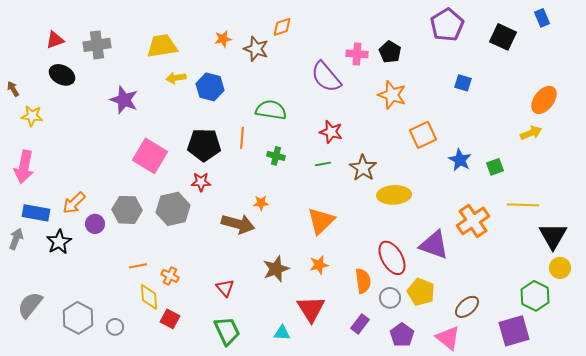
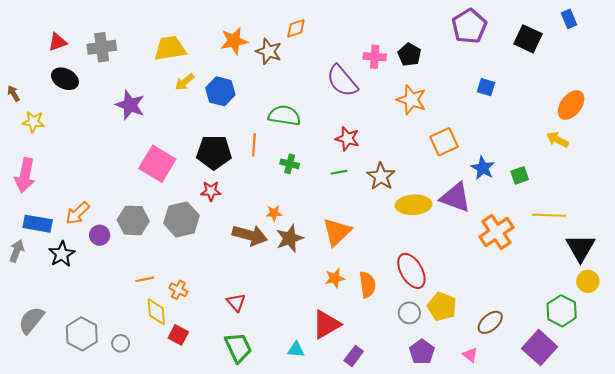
orange star: (223, 39) -> (234, 41), size x1.5
yellow arrow: (176, 78) -> (185, 82), turned -30
yellow arrow: (531, 133) -> (557, 140), turned -130
purple triangle: (434, 245) -> (456, 197), moved
brown star: (276, 269) -> (290, 238), moved
orange semicircle: (363, 281) -> (367, 285), moved
red triangle: (311, 309) -> (326, 324), turned 32
purple rectangle: (360, 324) -> (354, 356), moved
purple square: (514, 331) -> (540, 348), turned -32
pink triangle: (448, 338) -> (470, 355), size x0.6

